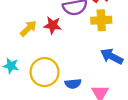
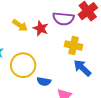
yellow cross: (101, 20) -> (74, 45), moved
yellow arrow: (28, 28) -> (20, 25), turned 63

